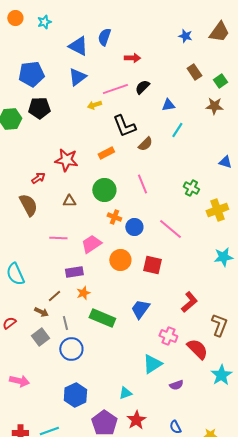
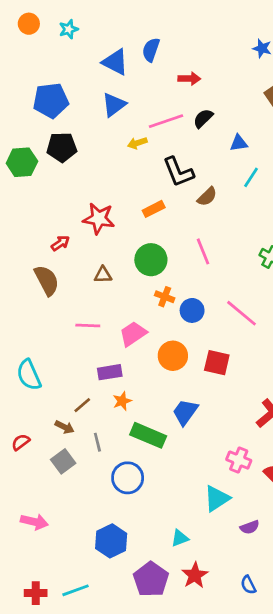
blue trapezoid: (140, 309) -> (185, 412), moved
blue circle: (71, 349) -> (128, 478), moved

